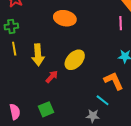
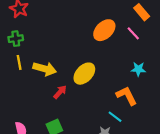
orange ellipse: (65, 18) -> (104, 30), moved, turned -55
pink line: (121, 23) -> (133, 33), turned -40
yellow arrow: (38, 55) -> (45, 69), turned -70

